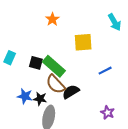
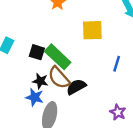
blue line: (105, 71) -> (117, 64), turned -48
blue star: (25, 96) -> (35, 97), moved
black star: (40, 99) -> (40, 81), moved

